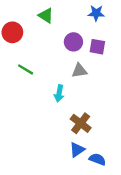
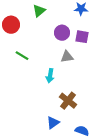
green triangle: (46, 16) -> (39, 11), turned 48
blue triangle: (77, 150) -> (53, 123), moved

